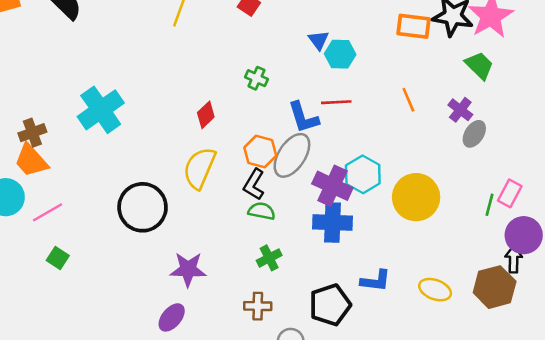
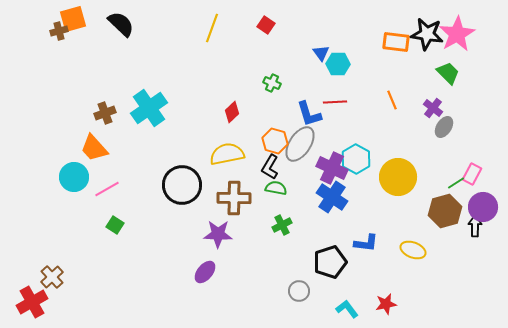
brown cross: (32, 133) -> (105, 113), moved
yellow semicircle: (199, 168) -> (227, 154), turned 56
green line: (489, 205) -> (456, 183), turned 42
blue cross: (332, 223) -> (332, 197), turned 32
brown hexagon: (495, 287) -> (445, 211), moved
brown cross: (258, 306) -> (234, 198), moved, size x1.5

